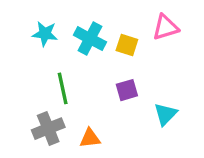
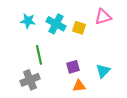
purple square: (127, 90) -> (73, 67), moved
orange triangle: (90, 138) -> (79, 86), moved

